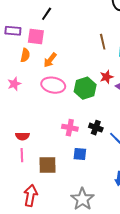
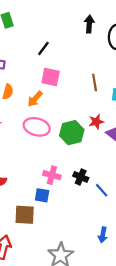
black line: (47, 14) -> (43, 48), moved
pink square: (36, 37) -> (51, 77), moved
blue square: (80, 154) -> (42, 195), moved

